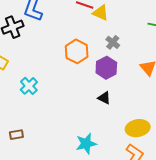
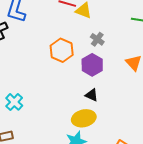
cyan cross: (29, 86) -> (14, 102), moved
yellow ellipse: (138, 128) -> (84, 118), moved

